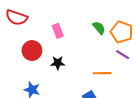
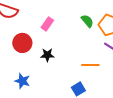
pink rectangle: (58, 31) -> (47, 24), turned 56

